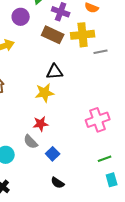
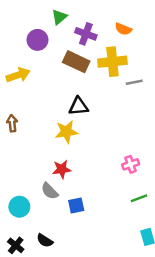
pink cross: (98, 120) -> (131, 164), size x0.6
blue square: (53, 154) -> (76, 206), turned 32
green line: (105, 159) -> (139, 198), moved
black semicircle: (58, 183) -> (45, 241), moved

